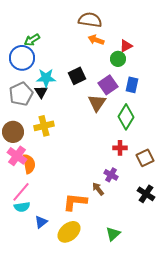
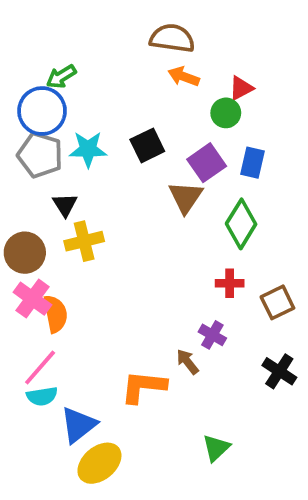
black triangle: (41, 92) -> (65, 205), moved
gray pentagon: (21, 94) -> (40, 155), moved, turned -30
blue triangle: (41, 222) -> (78, 425), size x1.5
yellow ellipse: (69, 232) -> (99, 463), moved

